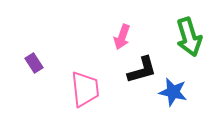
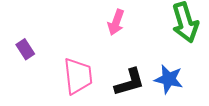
black L-shape: (142, 70) -> (129, 82), moved

